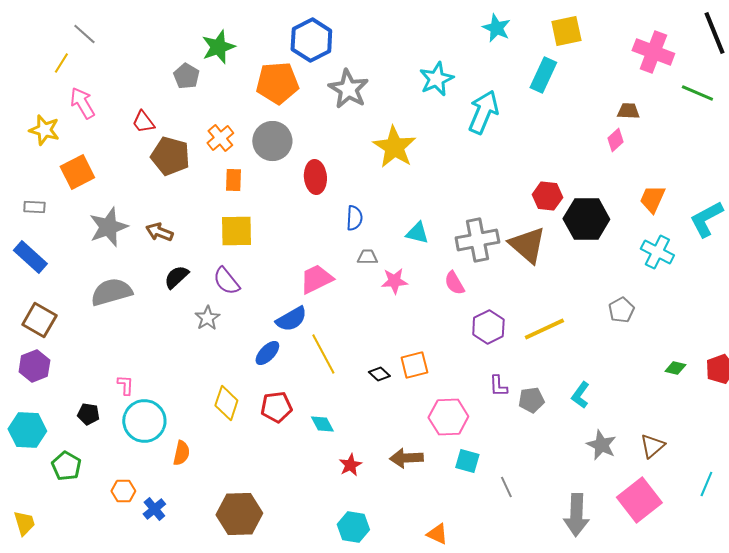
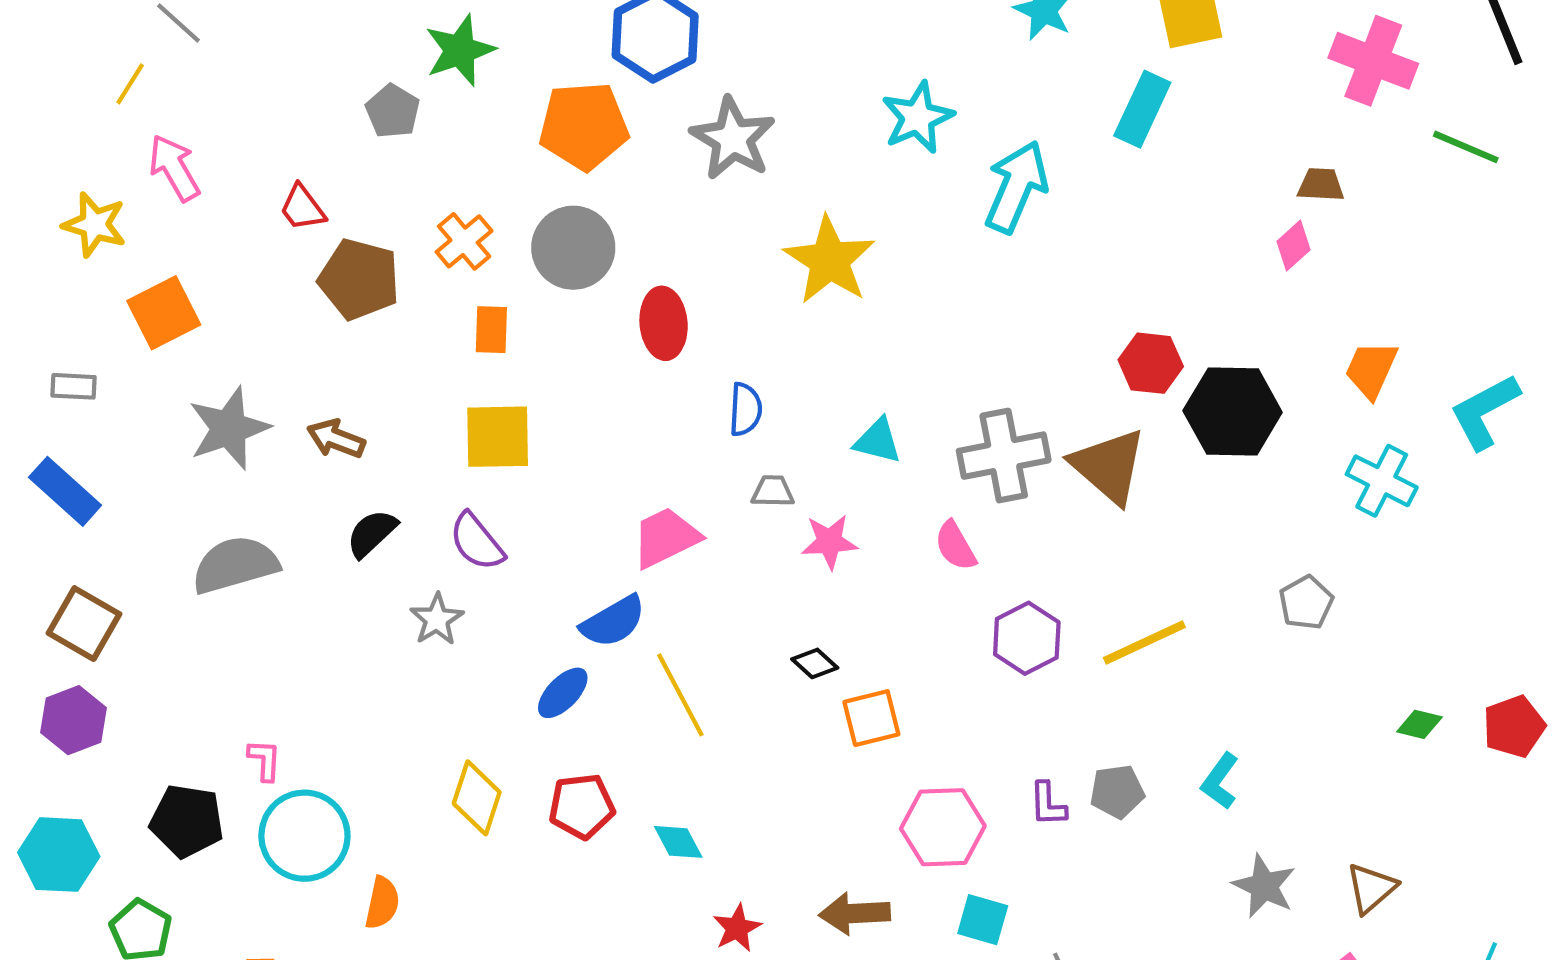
black diamond: (379, 374) -> (815, 663), moved
purple L-shape: (498, 386) -> (1048, 804), moved
black pentagon: (88, 414) -> (187, 821), size x1.6

